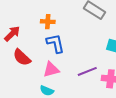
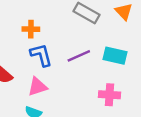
purple line: (87, 71) -> (79, 56), moved

